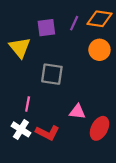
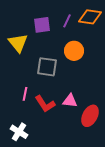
orange circle: (99, 50) -> (74, 51), moved
white cross: (21, 129) -> (19, 132), moved
red L-shape: (47, 133) -> (45, 104), moved, turned 30

